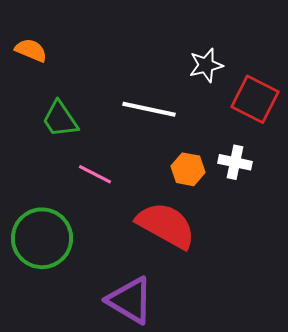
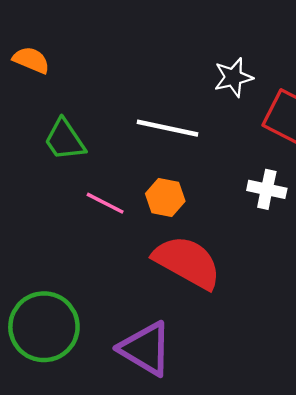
orange hexagon: (188, 169) -> (165, 197), moved
green circle: (42, 238) -> (44, 327), moved

